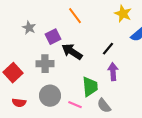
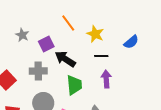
yellow star: (123, 14) -> (95, 34), moved
black line: (108, 49) -> (101, 56), turned 48
green trapezoid: (90, 87) -> (74, 85), moved

